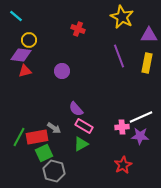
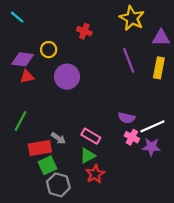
yellow circle: (29, 40) -> (49, 50), moved
purple circle: (62, 71) -> (67, 77), size x1.5
purple semicircle: (76, 109) -> (126, 118), moved, turned -35
pink cross: (122, 127) -> (132, 137), turned 32
green line: (19, 137) -> (20, 121), moved
red star: (123, 165) -> (95, 174), moved

